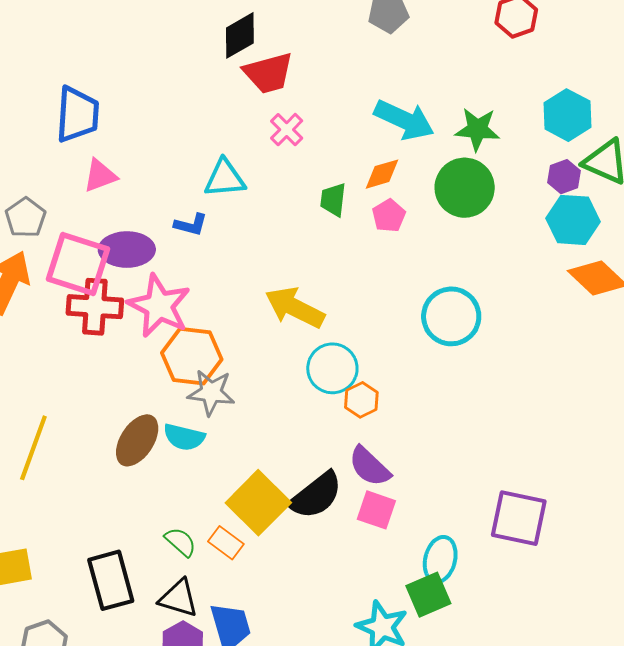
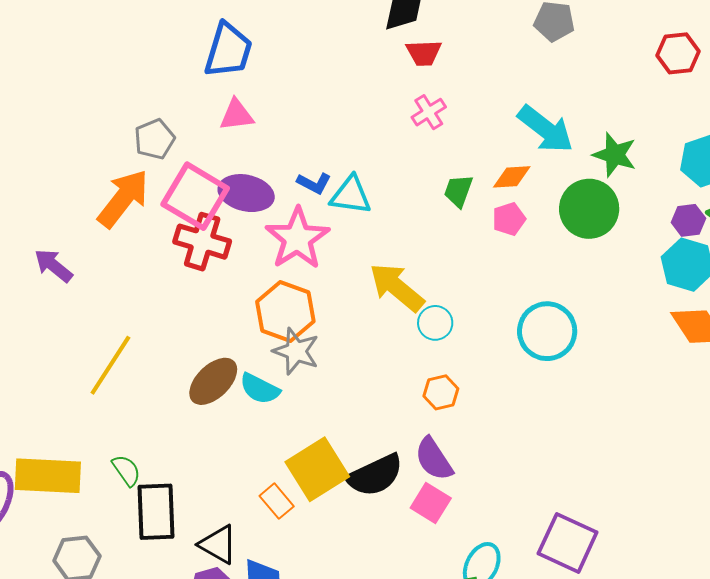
red trapezoid: (268, 73) -> (424, 53), size x0.7
cyan triangle: (225, 178) -> (351, 195), moved
pink star: (159, 306) -> (297, 238), moved
cyan circle: (332, 368) -> (435, 323), moved, size x0.7
green semicircle: (181, 542) -> (126, 470), moved

